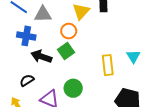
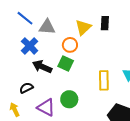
blue cross: (26, 36) -> (30, 46), turned 30
green square: (66, 51) -> (66, 64), turned -35

